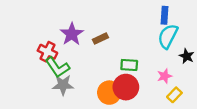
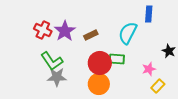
cyan semicircle: (168, 36) -> (128, 33), moved
red cross: (47, 52) -> (43, 30), moved
red circle: (126, 87) -> (100, 63), moved

